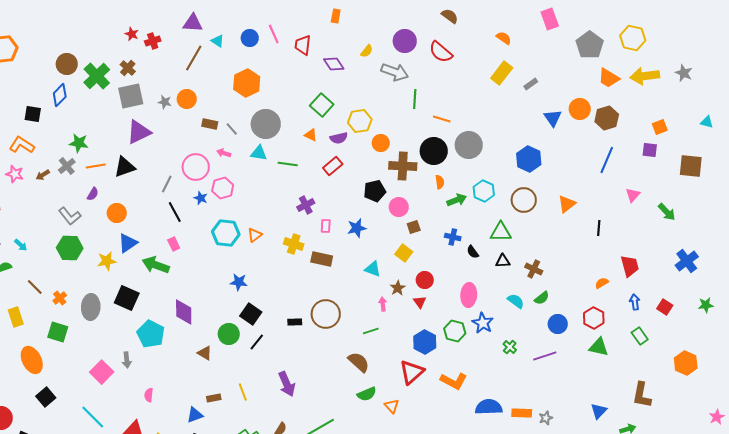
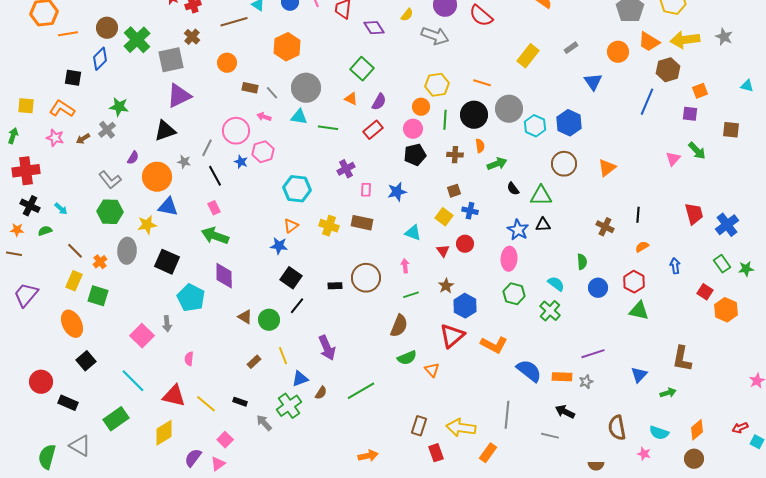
brown line: (194, 58) -> (234, 22), turned 44
brown cross: (128, 68) -> (192, 37), moved
yellow rectangle: (502, 73) -> (528, 56), moved
green line: (415, 99) -> (445, 120), moved
gray star: (165, 102) -> (184, 162), moved
orange circle: (580, 109) -> (618, 52), moved
brown hexagon: (607, 118) -> (668, 70), moved
yellow hexagon: (360, 121) -> (437, 85), moved
purple semicircle: (339, 138) -> (379, 102), turned -48
blue line: (607, 160) -> (647, 102), moved
orange line: (96, 166) -> (68, 34), moved
brown cross: (403, 166) -> (455, 155), moved, size x0.6
brown square: (691, 166) -> (731, 130), size x0.7
cyan hexagon: (484, 191) -> (535, 126), moved
pink circle: (399, 207) -> (413, 129), moved
green arrow: (667, 212) -> (697, 151), moved
orange circle: (117, 213) -> (157, 177), size x1.5
black line: (599, 228) -> (638, 215), moved
cyan hexagon: (226, 233) -> (297, 189), moved
orange triangle: (255, 235) -> (291, 226), moved
blue cross: (453, 237) -> (470, 211), moved
blue triangle: (128, 243) -> (168, 207), turned 45
yellow cross: (294, 244) -> (329, 226), moved
black semicircle: (473, 252) -> (513, 189), moved
green arrow: (156, 265) -> (215, 236), moved
red trapezoid: (630, 266) -> (694, 214), moved
brown cross: (534, 269) -> (605, 227), moved
brown star: (398, 288) -> (446, 286), moved
green semicircle: (542, 298) -> (582, 262), turned -56
cyan semicircle: (516, 301) -> (556, 284), moved
red triangle: (420, 302) -> (443, 251), moved
pink arrow: (383, 304) -> (405, 266), moved
gray ellipse: (91, 307) -> (127, 251), moved
red square: (665, 307) -> (705, 292), moved
yellow rectangle: (16, 317) -> (74, 281), moved, turned 42
blue star: (483, 323) -> (518, 230), moved
green hexagon: (455, 331) -> (514, 294), moved
green circle: (229, 334) -> (269, 320), moved
green rectangle: (640, 336) -> (722, 264), moved
green cross: (510, 347) -> (550, 311), size x1.5
purple line: (545, 356) -> (593, 354), moved
brown semicircle: (359, 362) -> (399, 326), turned 70
orange hexagon: (686, 363) -> (726, 310), moved
brown rectangle: (214, 398) -> (254, 362), turned -32
blue semicircle: (489, 407) -> (529, 371), turned 40
blue triangle: (195, 415) -> (300, 379), moved

